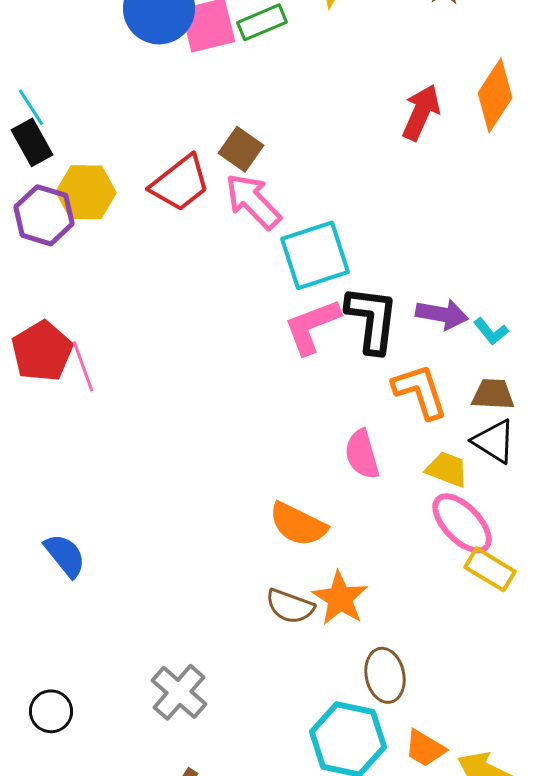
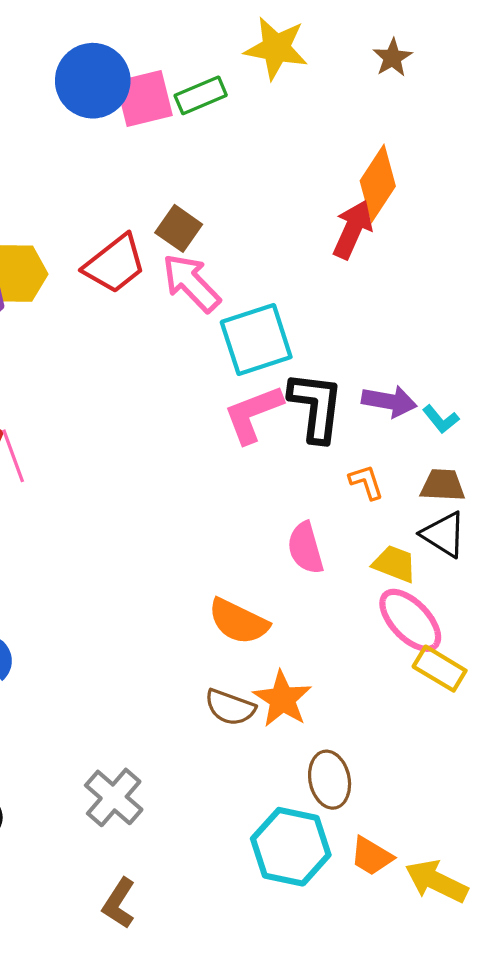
orange diamond: (495, 95) -> (378, 183), moved
red arrow: (421, 112) -> (353, 229), moved
orange L-shape: (420, 391) -> (366, 482), size x0.6

